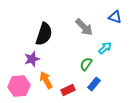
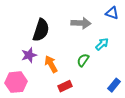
gray arrow: (84, 27) -> (81, 23), turned -42
orange arrow: (46, 80) -> (51, 64), moved
blue rectangle: (94, 84) -> (114, 85), moved

